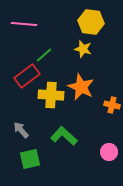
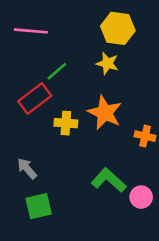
yellow cross: (51, 95) -> (66, 123), size x0.7
green L-shape: (64, 136) -> (109, 180), moved

